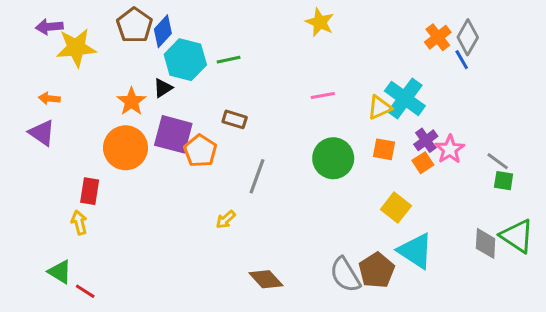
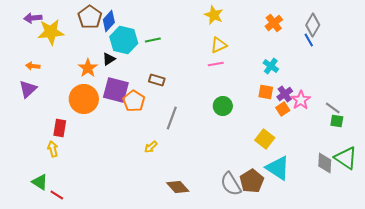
orange cross: (438, 37) -> (274, 23), moved
cyan cross: (405, 98) -> (271, 66), size x0.6
yellow triangle: (380, 107) -> (219, 45), moved
purple triangle: (42, 133) -> (28, 89), turned 42
orange square: (384, 149) -> (266, 92), moved
green circle: (333, 158) -> (223, 106), size x0.7

